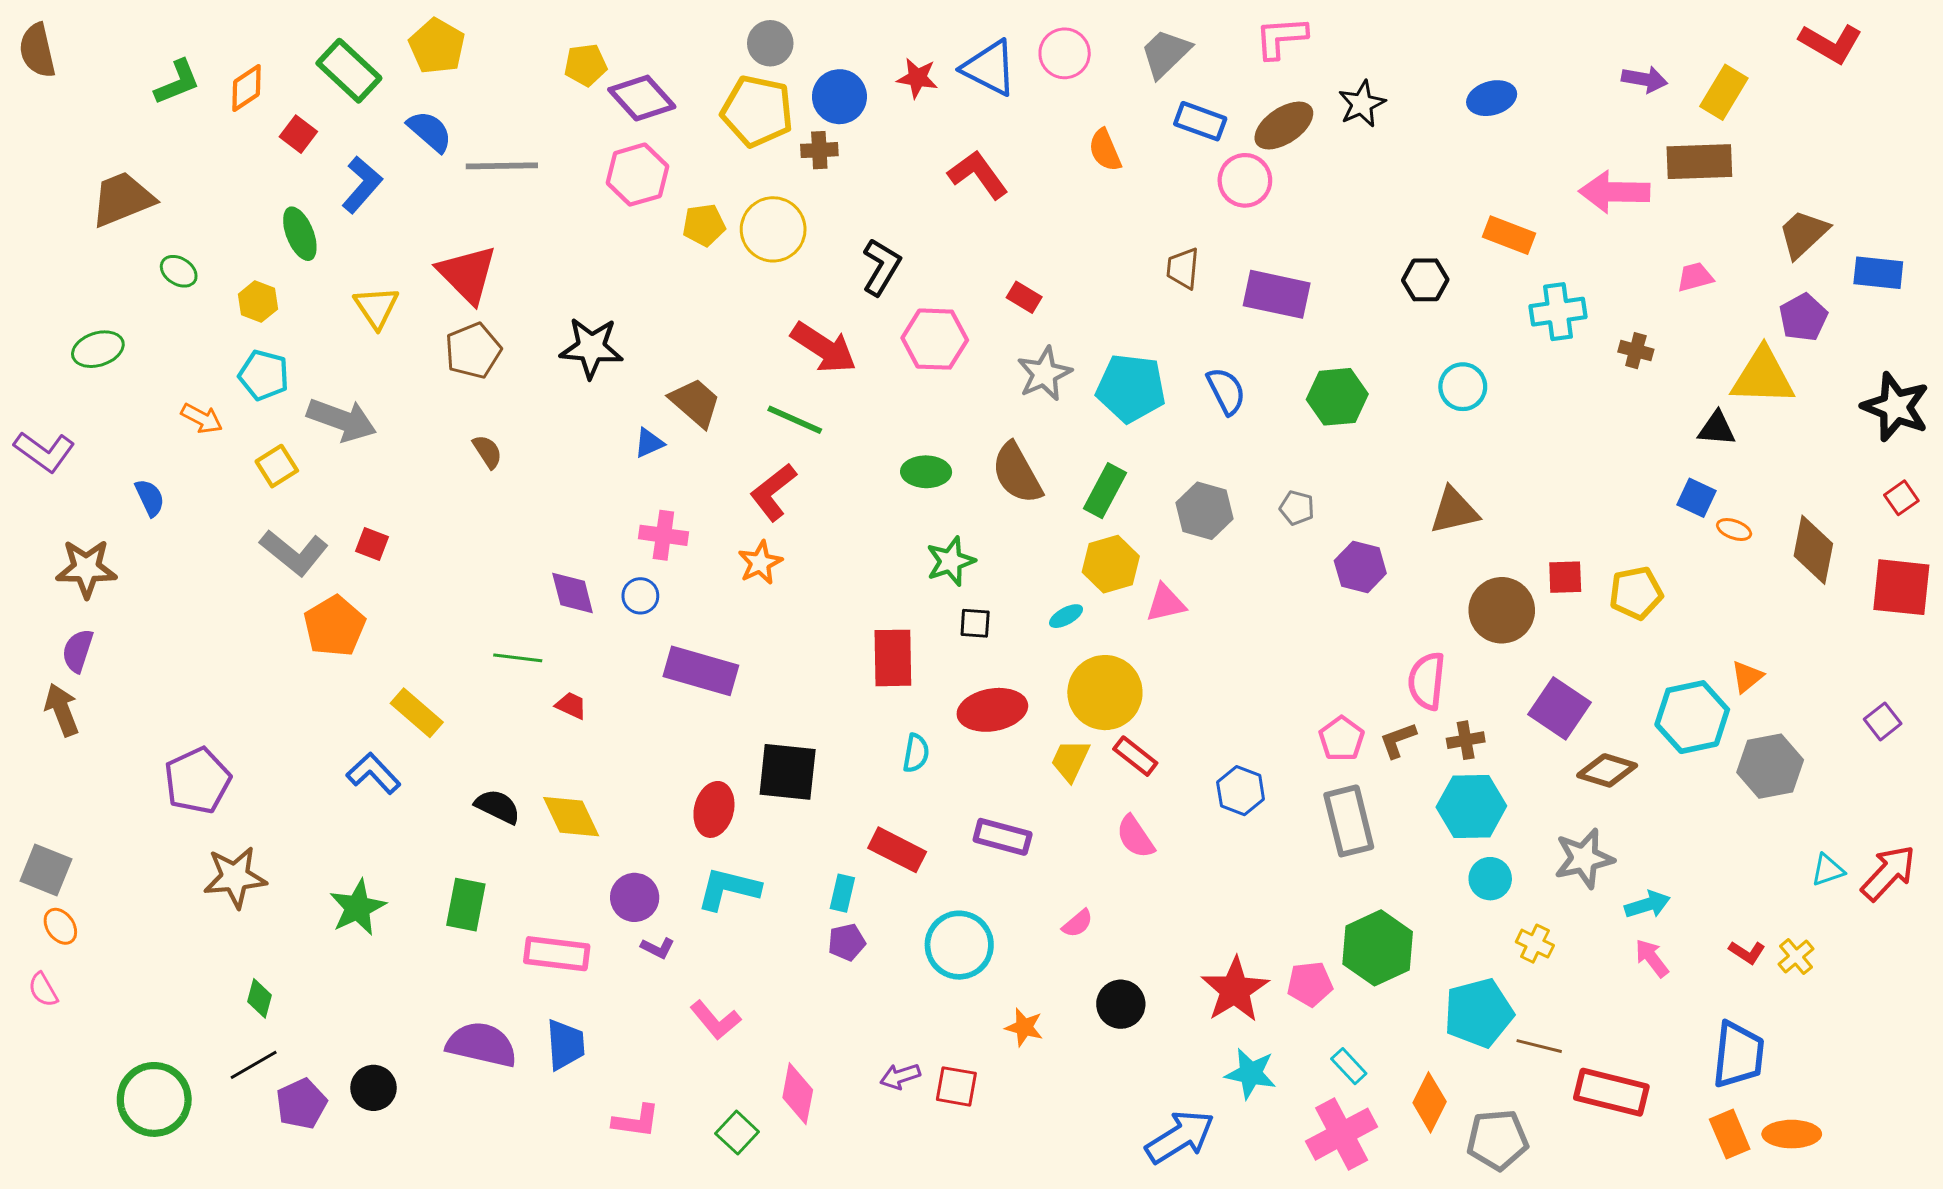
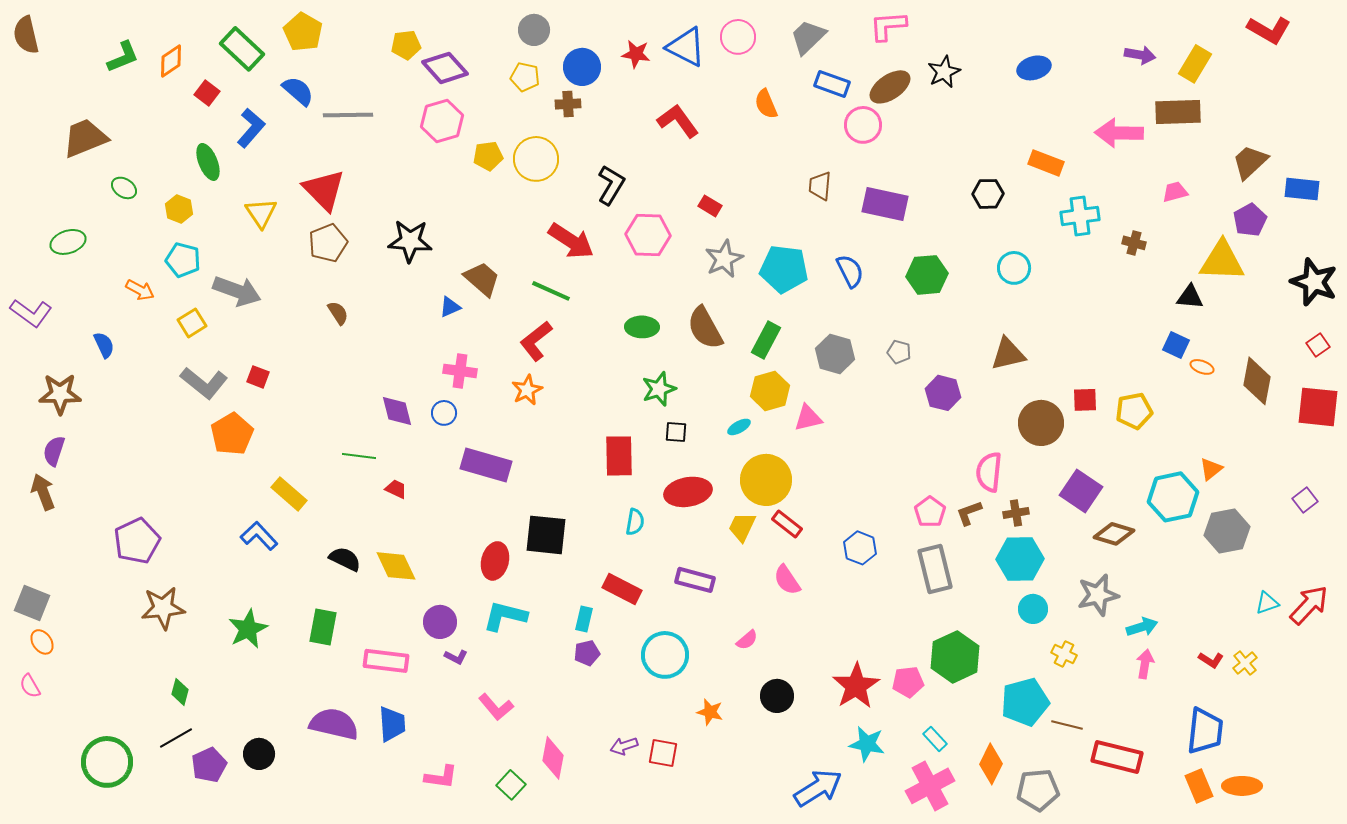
yellow pentagon: (757, 111) -> (525, 77), size x0.6
pink arrow: (1652, 958) -> (1145, 664), turned 48

